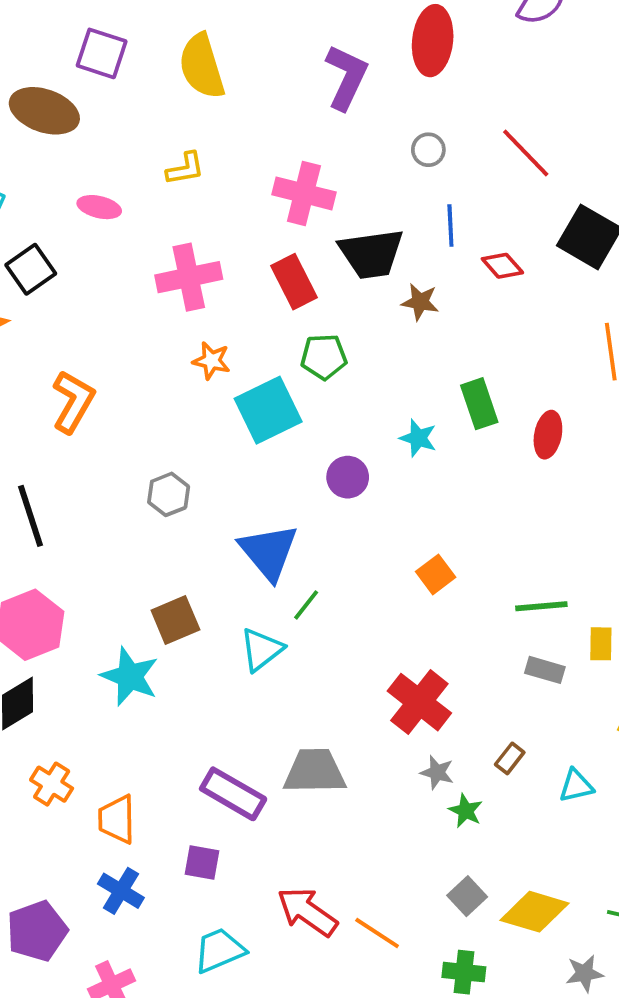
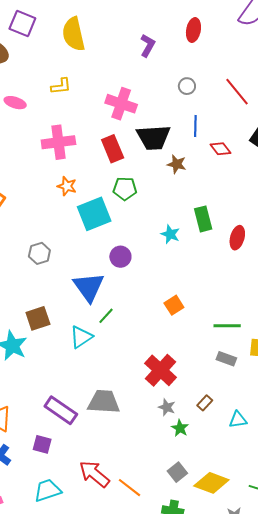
red ellipse: (433, 41) -> (193, 30), size x0.7
purple L-shape: (346, 77) -> (148, 45), size x0.7
purple circle: (348, 477) -> (120, 257), moved

